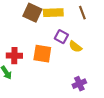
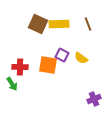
purple square: (61, 37) -> (62, 55), moved
purple cross: (79, 84) -> (94, 99), moved

